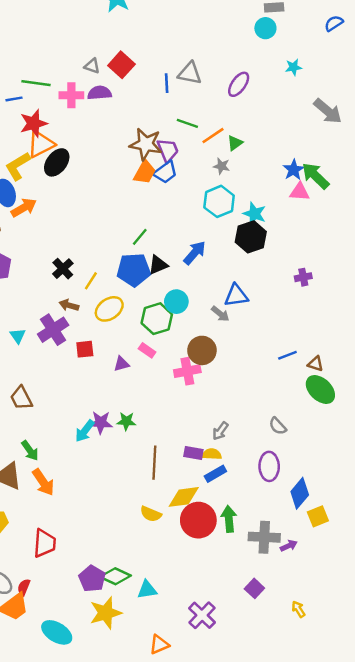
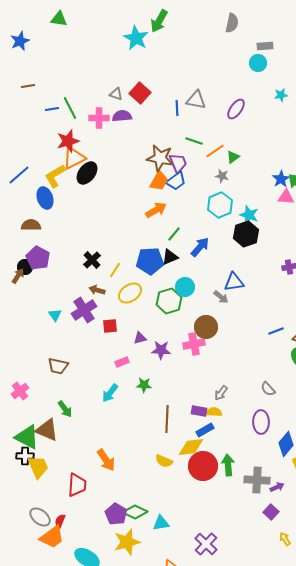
green line: (36, 83) -> (70, 108), turned 55
blue line: (14, 99) -> (52, 109), moved
orange arrow: (24, 208) -> (156, 210), moved
green line: (140, 237) -> (174, 234), moved
pink rectangle: (147, 350) -> (122, 362), moved, turned -56
brown trapezoid: (21, 398) -> (58, 366), turned -50
purple star: (101, 422) -> (161, 350), moved
blue rectangle: (215, 474) -> (205, 430), moved
orange arrow: (43, 482) -> (106, 460), moved
purple square: (254, 588) -> (271, 512), moved

